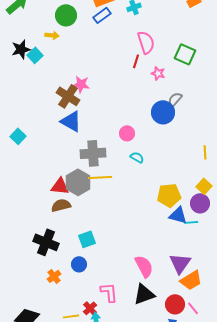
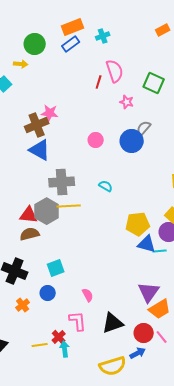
red line: (136, 61) -> (99, 82), moved
brown cross: (68, 96) -> (37, 125), turned 35
pink circle: (127, 133) -> (96, 140), moved
pink semicircle: (144, 266) -> (88, 295), moved, size x0.6

